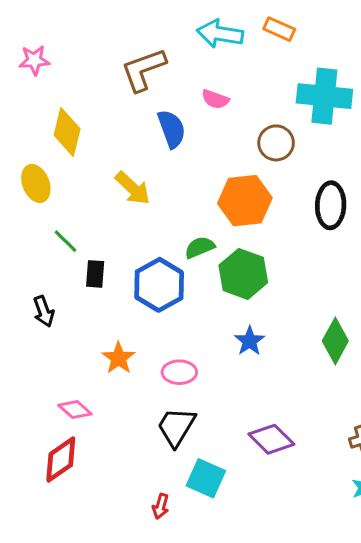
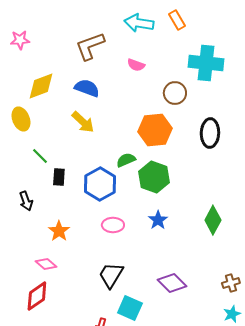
orange rectangle: (279, 29) -> (177, 20), turned 36
blue semicircle: (172, 129) -> (87, 88), moved, turned -50
yellow diamond: (67, 132) -> (41, 86), turned 56
orange star: (119, 358) -> (59, 231), moved
pink ellipse: (179, 372) -> (113, 225), moved

